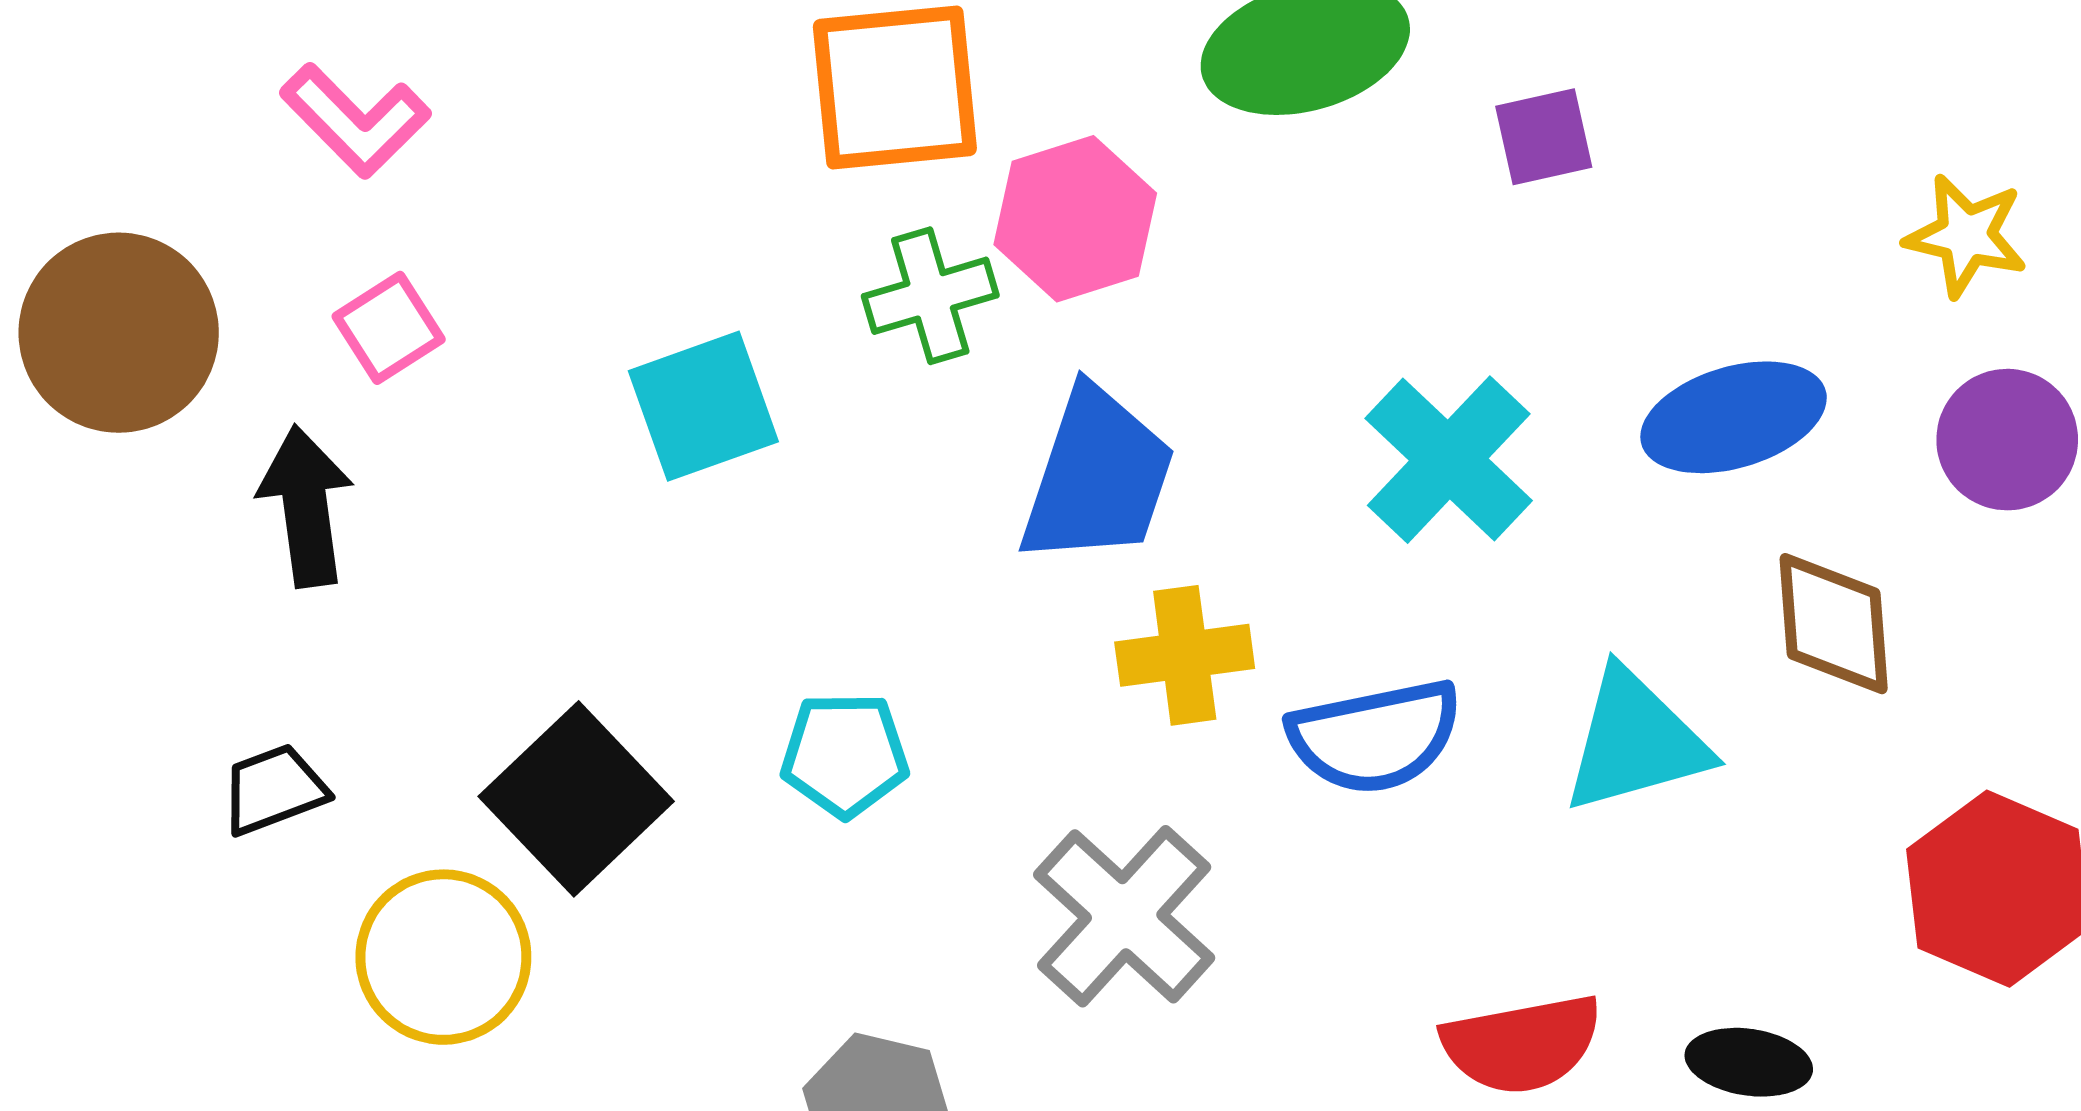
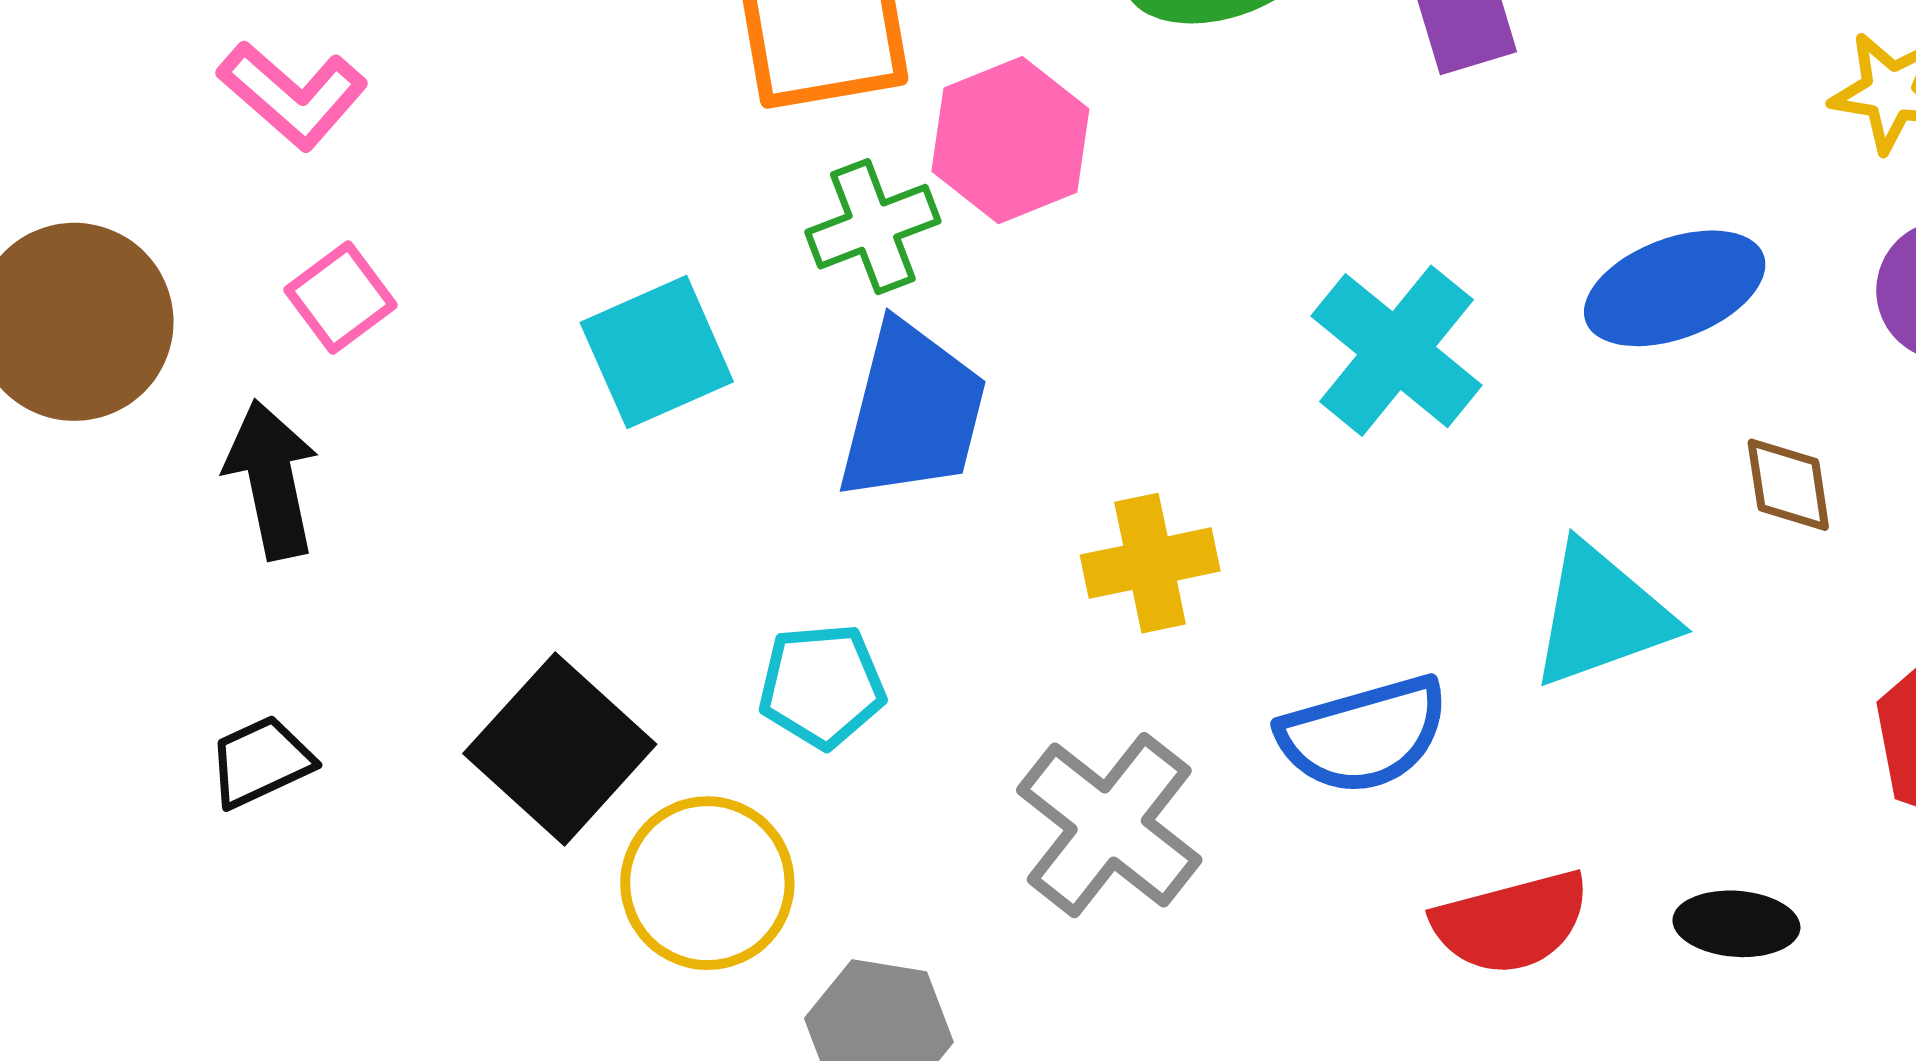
blue trapezoid: (1097, 477) -> (912, 412), moved
brown diamond: (1834, 624) -> (1788, 485), size x0.7
blue semicircle: (1375, 736) -> (1363, 735), moved
yellow circle: (443, 957) -> (707, 883), moved

